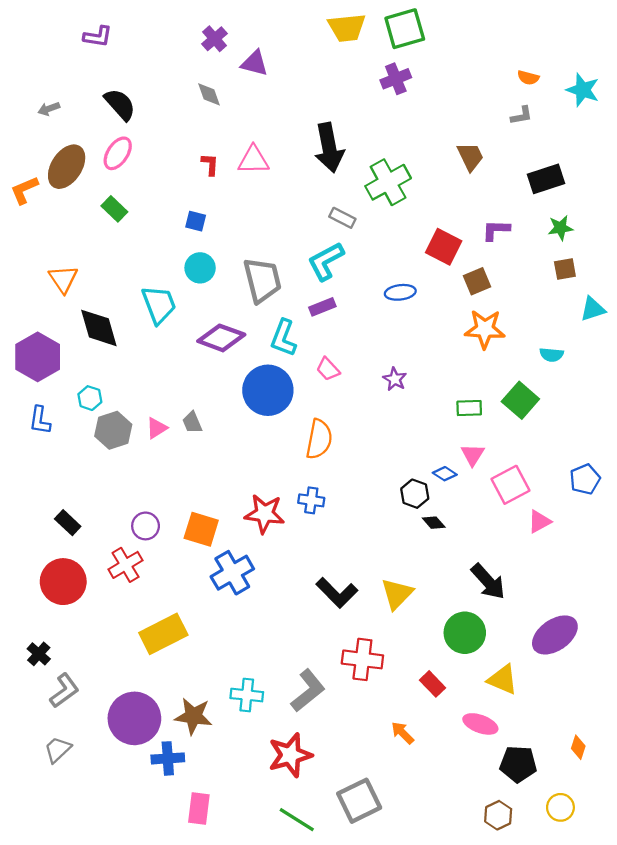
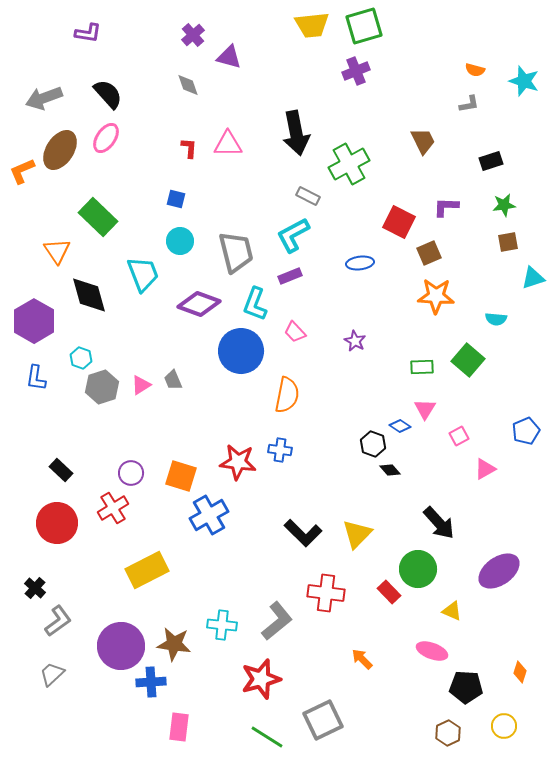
gray arrow: (49, 109) -> (44, 98), size x1.8
black rectangle: (546, 179) -> (491, 161), size x0.7
green rectangle: (114, 209) -> (98, 217), moved, size x1.6
pink square: (510, 485) -> (459, 436), size x0.6
yellow triangle: (503, 679) -> (452, 611), size x0.7
red rectangle: (433, 684) -> (389, 592), moved

